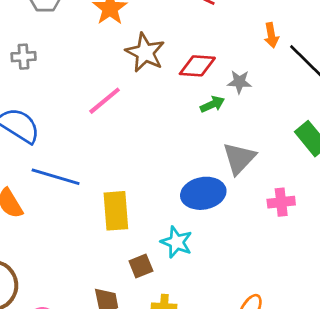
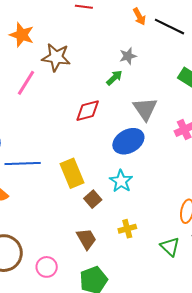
red diamond: (197, 66) -> (88, 111), moved
pink line: (105, 101) -> (26, 83), moved
cyan star: (177, 242) -> (121, 181), turned 30
brown square: (141, 266) -> (93, 199), moved

